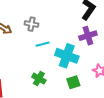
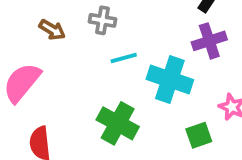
green cross: (39, 79) -> (118, 123), size x1.5
green square: (73, 82) -> (199, 135), moved

